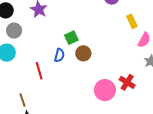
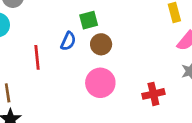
red cross: (127, 82) -> (153, 94), turned 35
pink circle: (105, 90) -> (100, 83), moved

